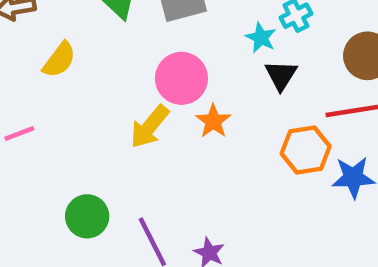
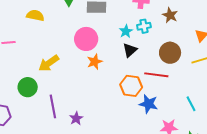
yellow semicircle: (59, 60) -> (35, 15), turned -132
yellow arrow: (150, 127) -> (49, 63), moved

